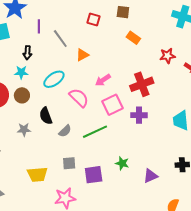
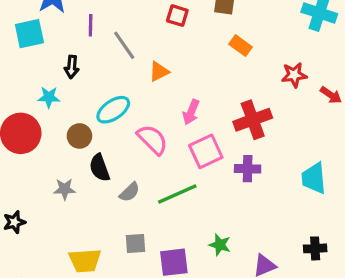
cyan star: (21, 72) -> (49, 97), moved
pink arrow: (103, 80) -> (191, 112), turned -35
brown circle: (22, 95) -> (79, 136), moved

